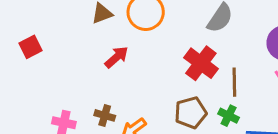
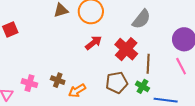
red arrow: (116, 57) -> (94, 43), moved

